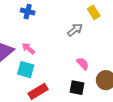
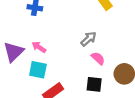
gray arrow: (75, 30) -> (89, 39), moved

